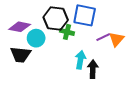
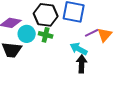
green cross: (67, 32) -> (46, 35), moved
cyan arrow: (80, 60) -> (79, 49), moved, turned -72

